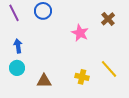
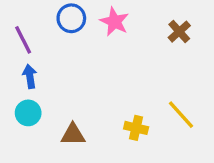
purple line: (14, 13) -> (23, 40), moved
pink star: (80, 33) -> (114, 22), moved

